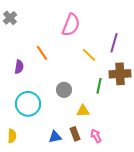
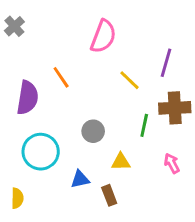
purple semicircle: (19, 67) -> (28, 98), size x1.6
pink arrow: (96, 136) -> (172, 163), moved
blue triangle: (55, 137) -> (80, 179), moved

